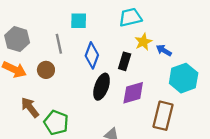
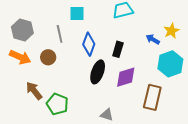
yellow star: (143, 42) -> (171, 31), moved

